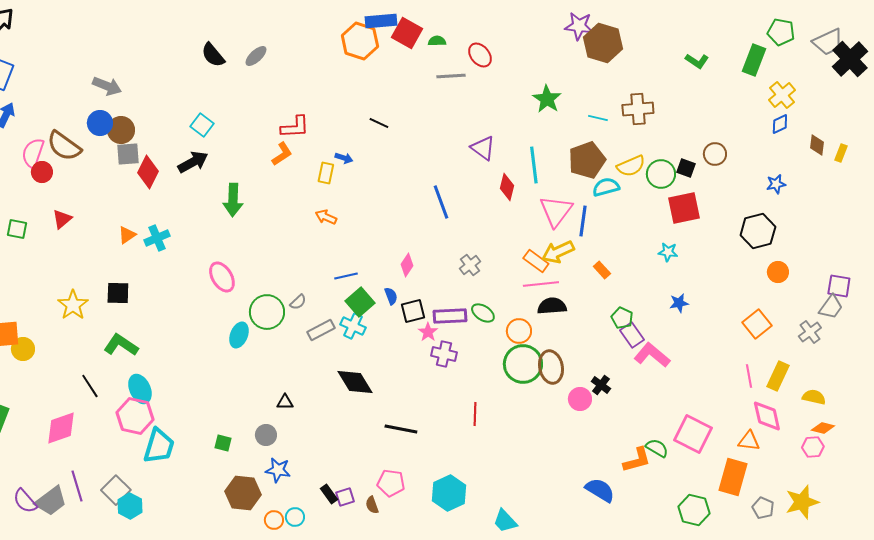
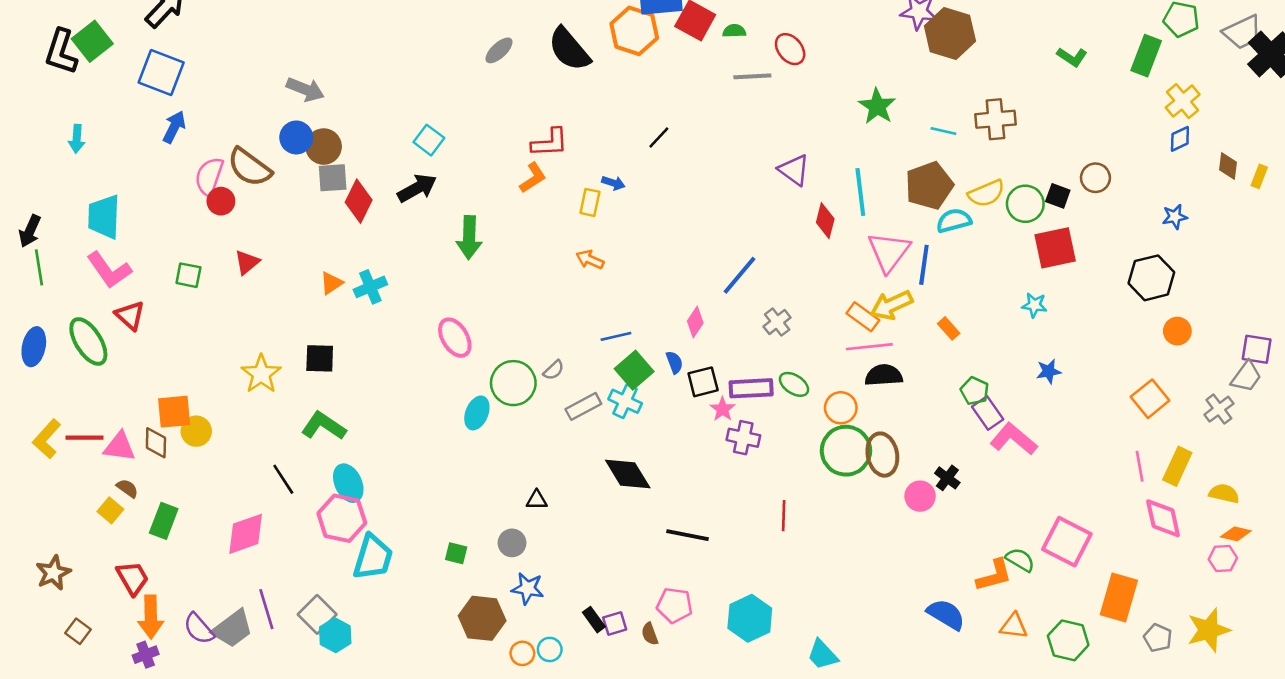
black semicircle: (213, 55) -> (569, 49), moved, size x1.4
black line: (379, 123) -> (659, 137), turned -72
blue line: (441, 202) -> (739, 275), moved, turned 60
orange triangle: (749, 441) -> (1014, 626), moved

